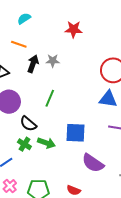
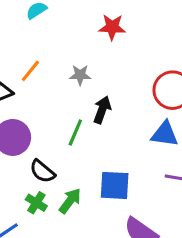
orange line: (19, 44) -> (30, 71), moved, turned -70
black arrow: (33, 64) -> (102, 110), moved
green arrow: (46, 143) -> (70, 201), turned -72

